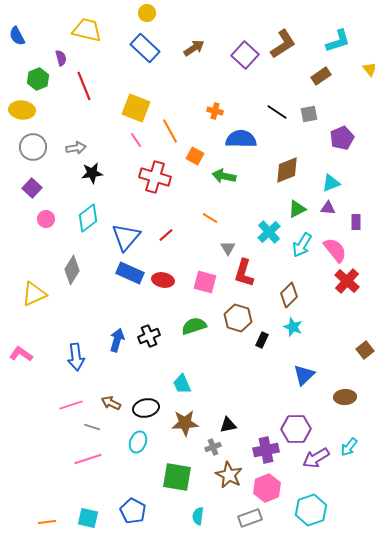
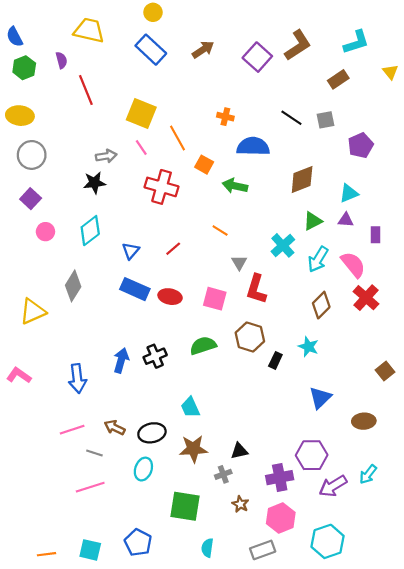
green hexagon: (38, 79) -> (24, 68), moved
gray arrow: (76, 148) -> (106, 156), moved
blue triangle: (126, 237) -> (131, 251), size x0.6
brown diamond: (289, 295) -> (321, 305), moved
brown star: (229, 475) -> (240, 504), size x0.6

